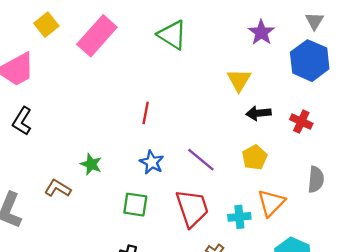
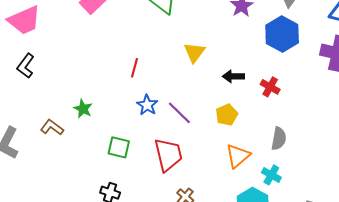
yellow triangle: (239, 80) -> (194, 52), moved
blue star: (152, 162) -> (147, 105), moved
cyan cross: (239, 217) -> (271, 175), moved, turned 30

